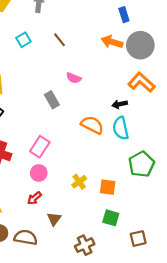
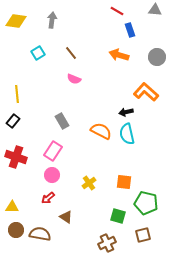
gray circle: (140, 45) -> (157, 57), moved, size x0.7
pink semicircle: (74, 78) -> (74, 79), moved
gray rectangle: (52, 100) -> (62, 121), moved
green pentagon: (141, 164) -> (146, 203), moved, turned -30
orange square: (108, 187) -> (124, 182), moved
brown triangle: (54, 219) -> (66, 217), turned -32
brown cross: (85, 245) -> (107, 243), moved

